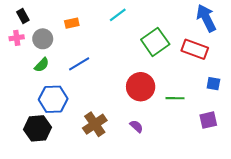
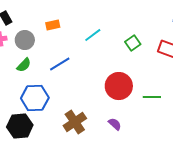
cyan line: (118, 15) -> (93, 35), moved
green square: (155, 42) -> (133, 43), size x0.6

